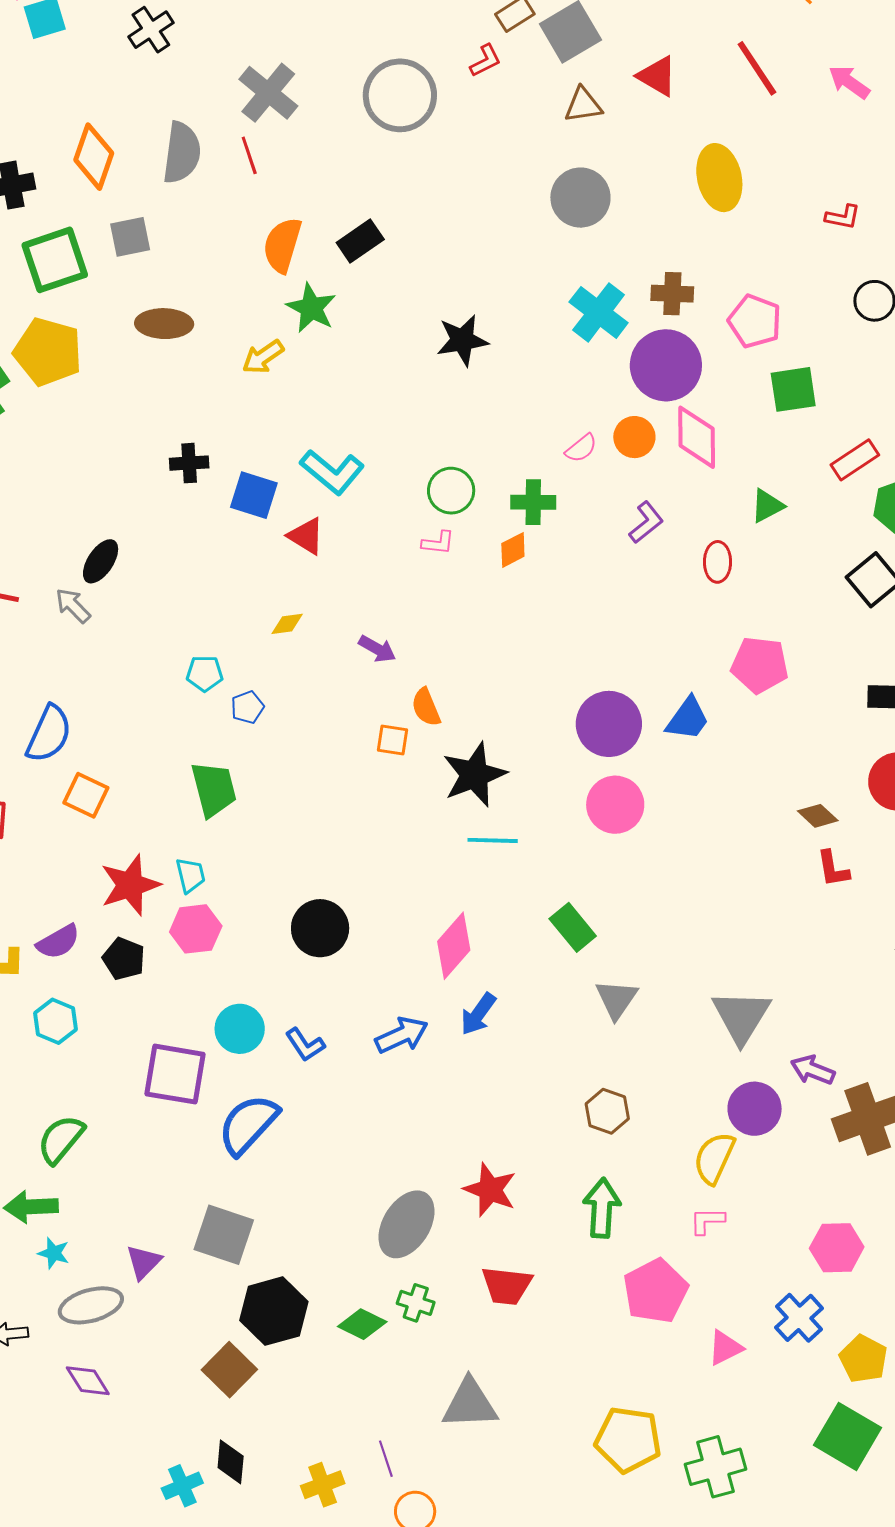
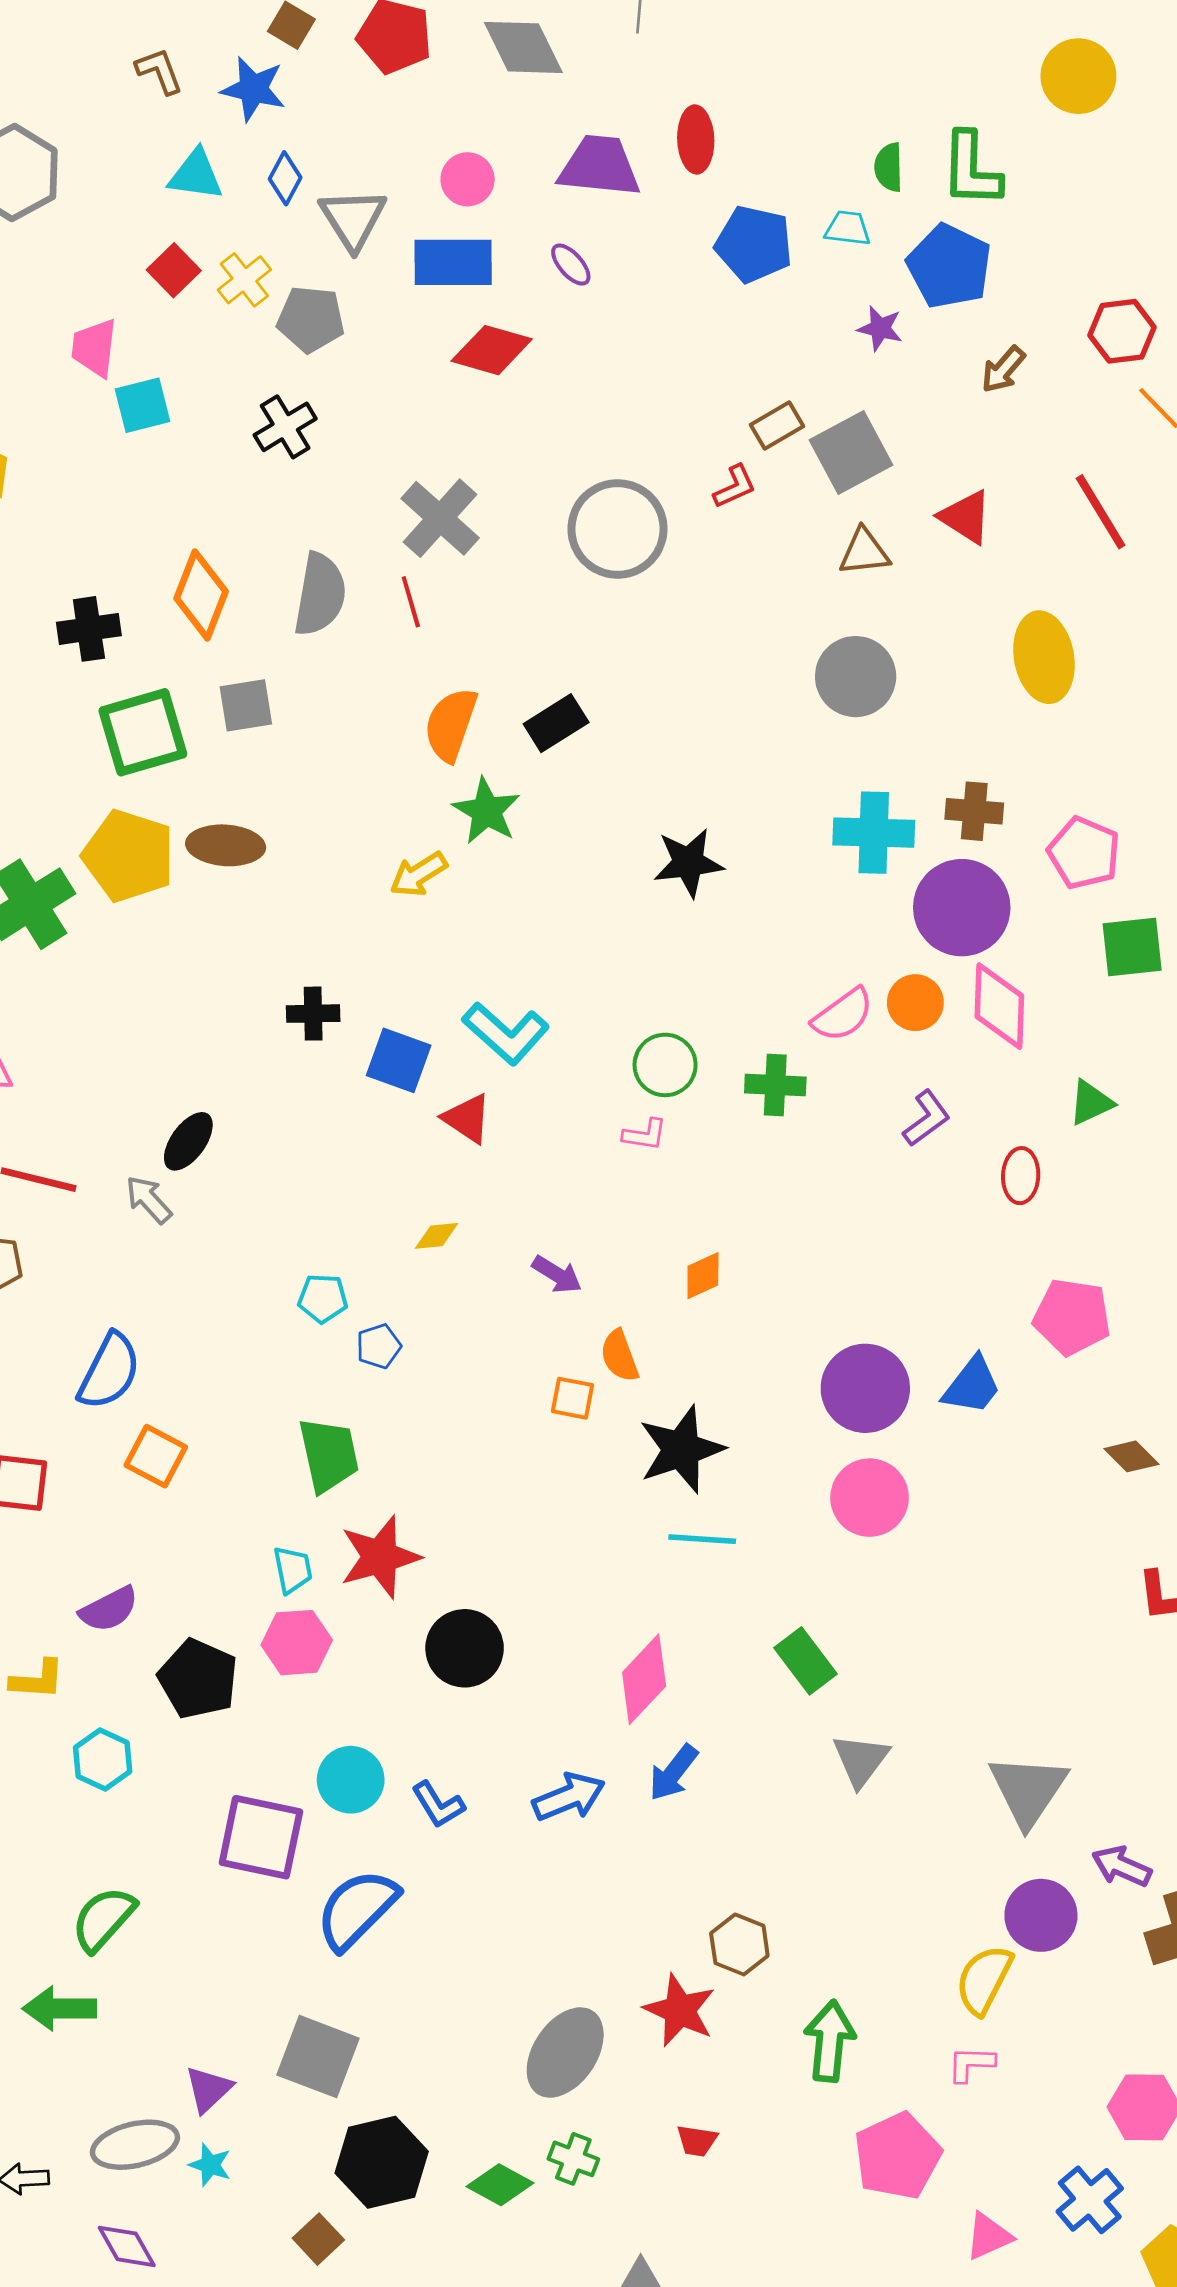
cyan cross: (599, 312) -> (874, 833), turned -38
brown ellipse: (164, 324) -> (226, 845), moved
pink semicircle: (581, 448) -> (843, 1015), size x1.4
orange diamond: (513, 550) -> (703, 1276), moved
brown diamond: (818, 816) -> (1131, 1456), moved
red star: (130, 885) -> (380, 1557), moved
purple semicircle: (58, 942) -> (109, 1609), moved
black pentagon: (124, 959) -> (198, 1679), size x1.4
brown hexagon: (607, 1111) -> (739, 1944), moved
cyan star: (54, 1253) -> (210, 2165), moved
red trapezoid: (507, 1286) -> (697, 2141), size x0.6
brown square: (229, 1370) -> (318, 2239), size x0.7

